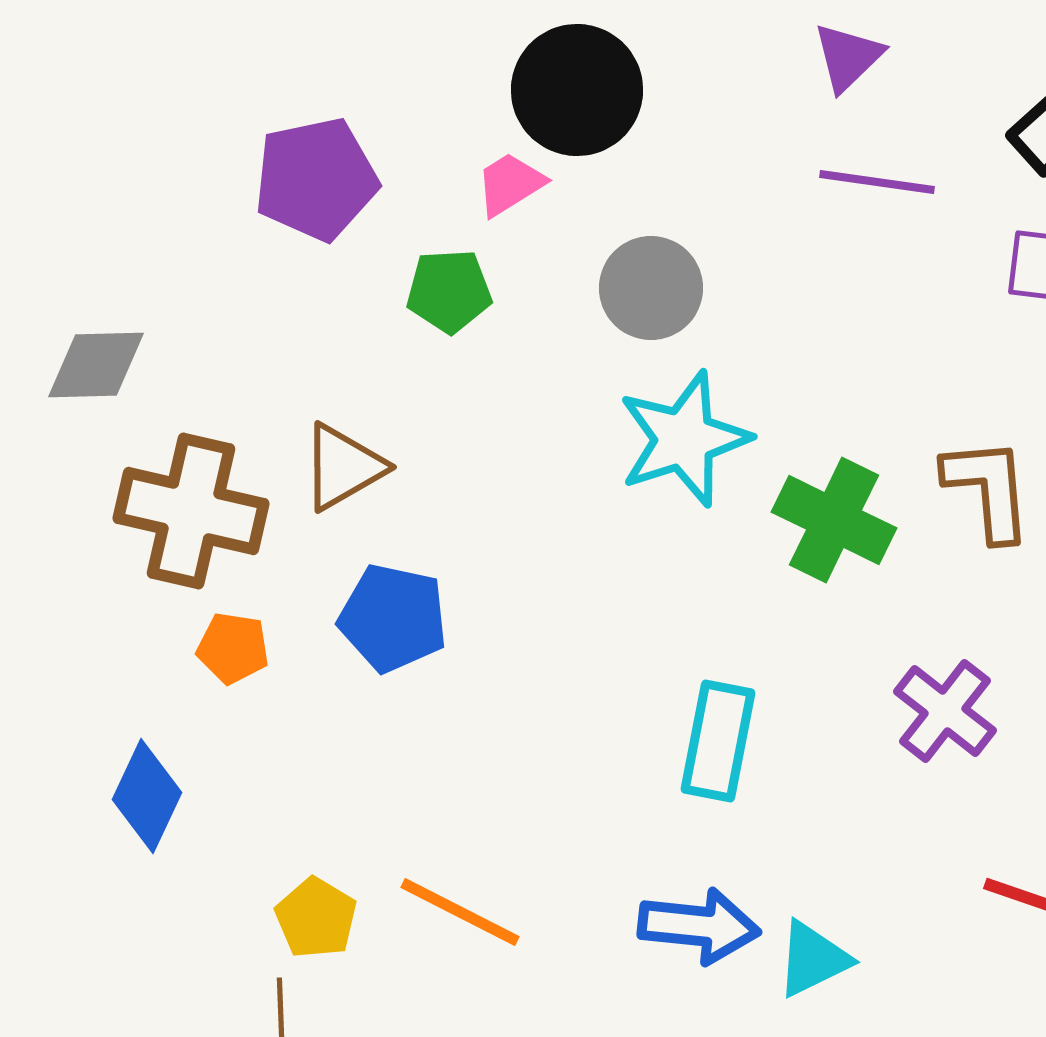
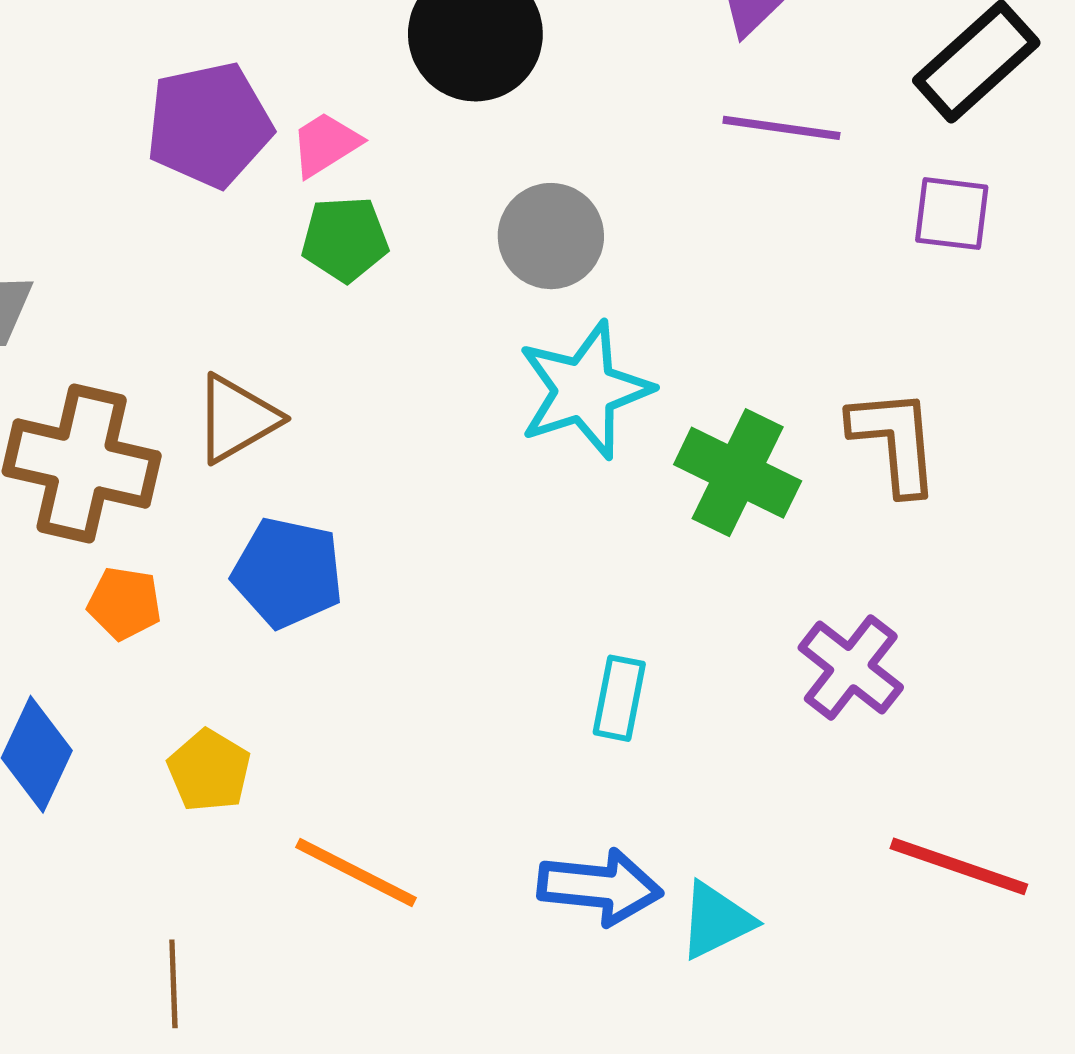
pink trapezoid: (510, 184) -> (325, 144), moved
cyan rectangle: (718, 741) -> (619, 698), size x0.7
yellow pentagon: (316, 918) -> (209, 771), moved

